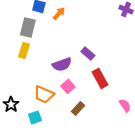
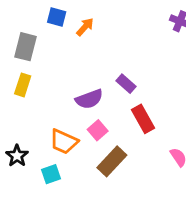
gray rectangle: (28, 27) -> (25, 47), moved
yellow rectangle: (24, 50) -> (23, 85), moved
brown rectangle: (78, 108) -> (112, 161), size x1.5

